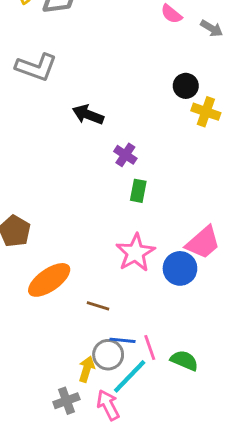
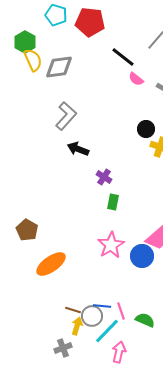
gray L-shape: (36, 67) -> (66, 116), moved, turned -68
brown line: (98, 306) -> (73, 310), moved
pink arrow: (108, 405) -> (119, 352), moved, turned 40

